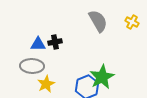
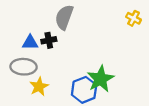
gray semicircle: (98, 21) -> (64, 17), moved, turned -130

